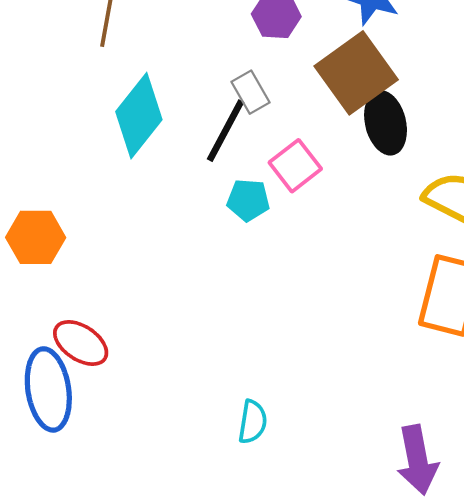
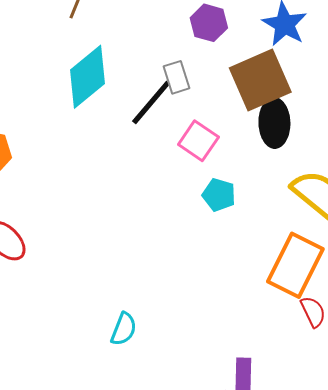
pink square: (295, 166) -> (198, 141), turned -30
cyan pentagon: (248, 200) -> (219, 195), moved

